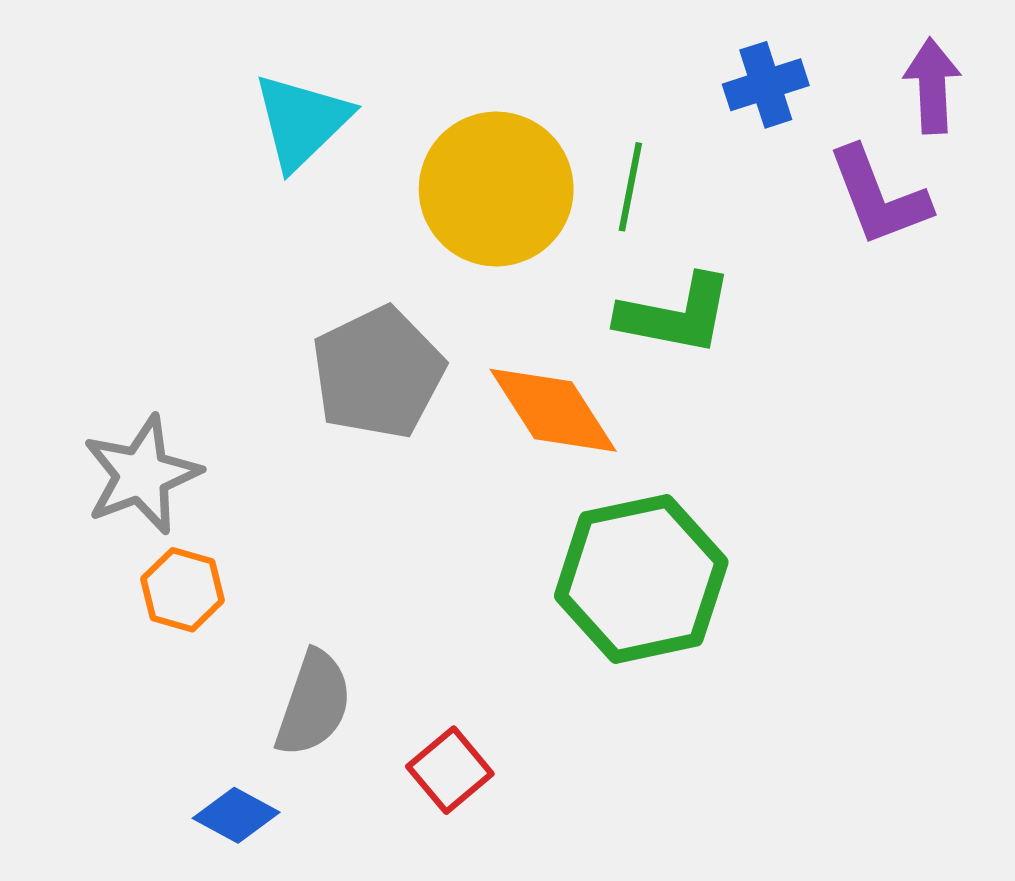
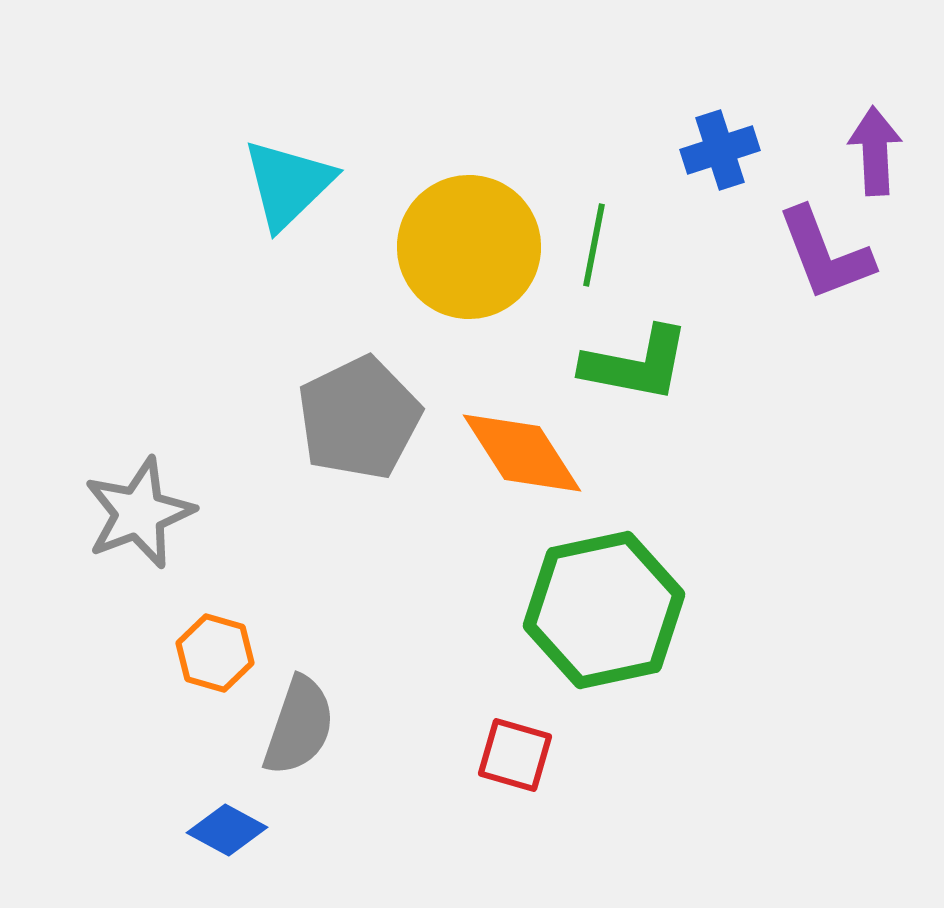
orange hexagon: (182, 590) -> (215, 653), moved
red square: (450, 770) -> (515, 755), moved, turned -34

